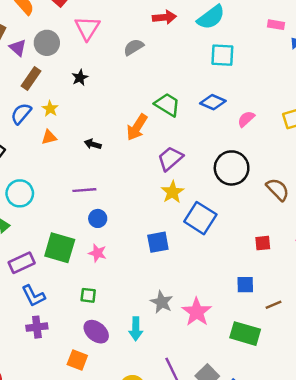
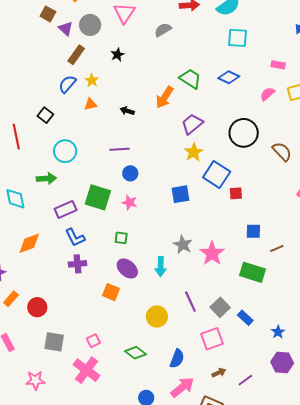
pink rectangle: (276, 25) -> (278, 65), moved
pink semicircle: (246, 119) -> (267, 94), moved
red square: (263, 243) -> (236, 193), moved

